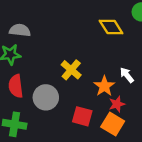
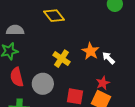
yellow diamond: (111, 27) -> (54, 16), moved
orange star: (104, 86) -> (90, 51), moved

